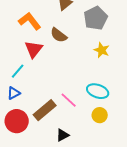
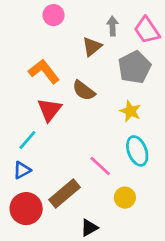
yellow star: (102, 50) -> (130, 111), moved
cyan ellipse: (98, 91) -> (137, 151), moved, turned 50
pink line: (69, 100) -> (100, 166), moved
yellow circle: (100, 115) -> (125, 198), moved

